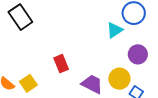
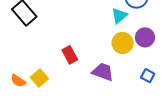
yellow circle: (119, 79) -> (123, 43), moved

